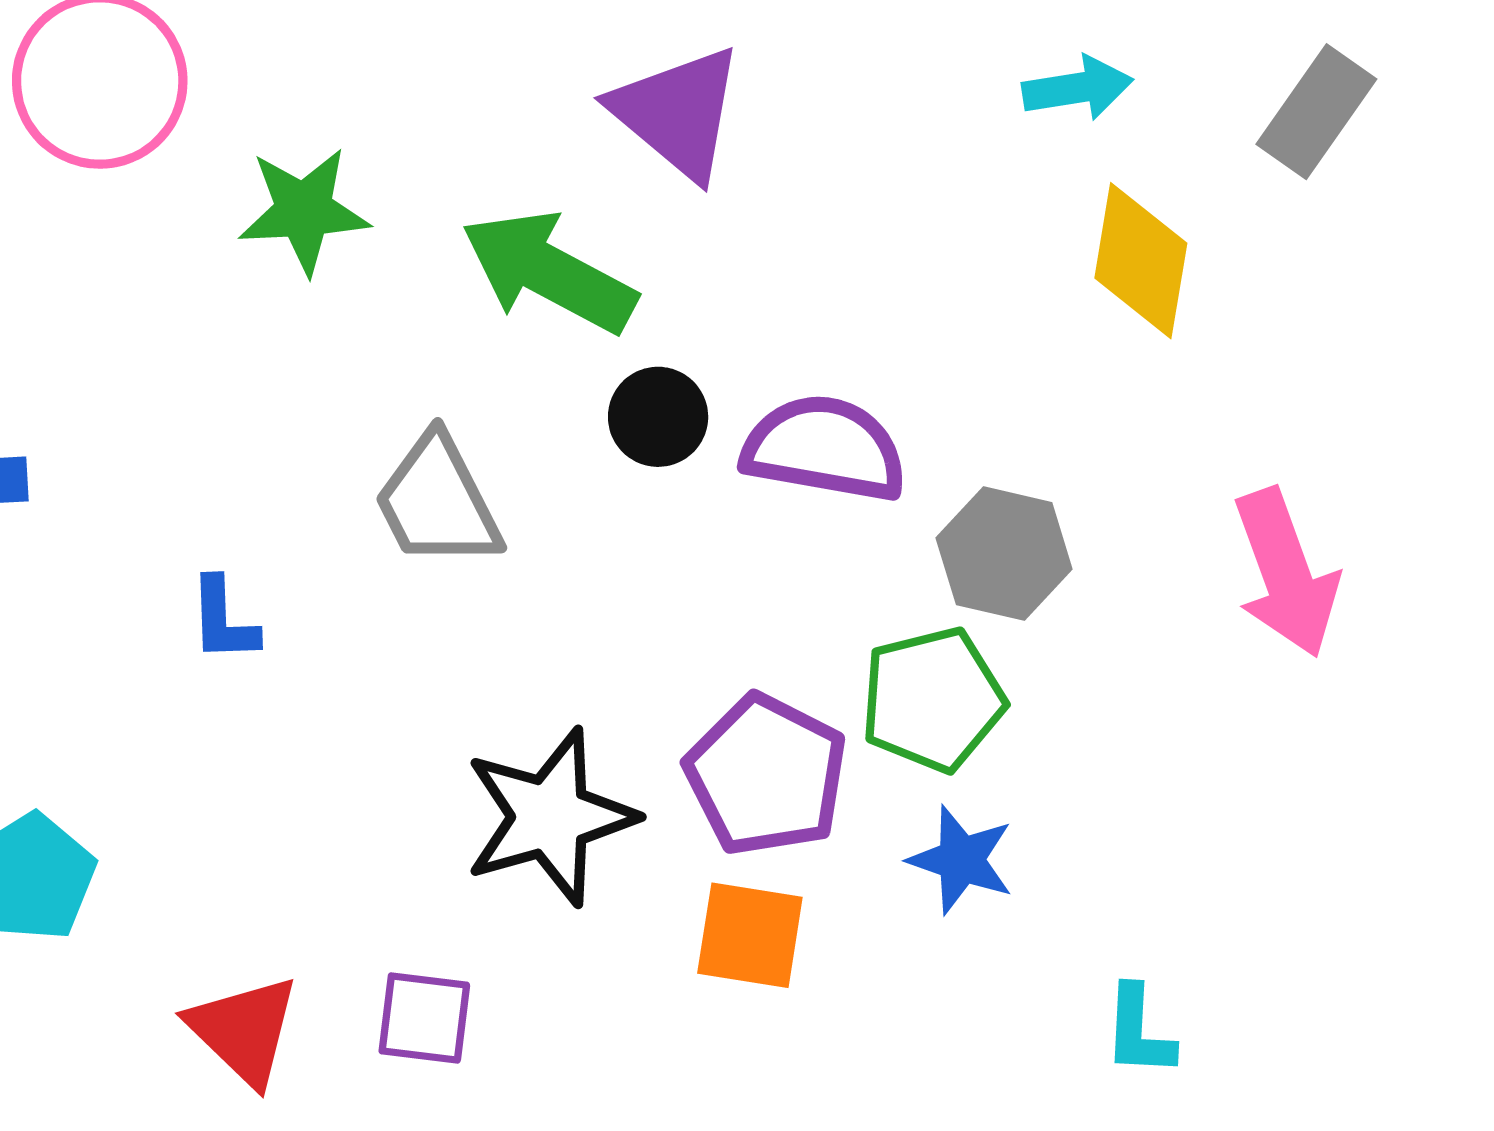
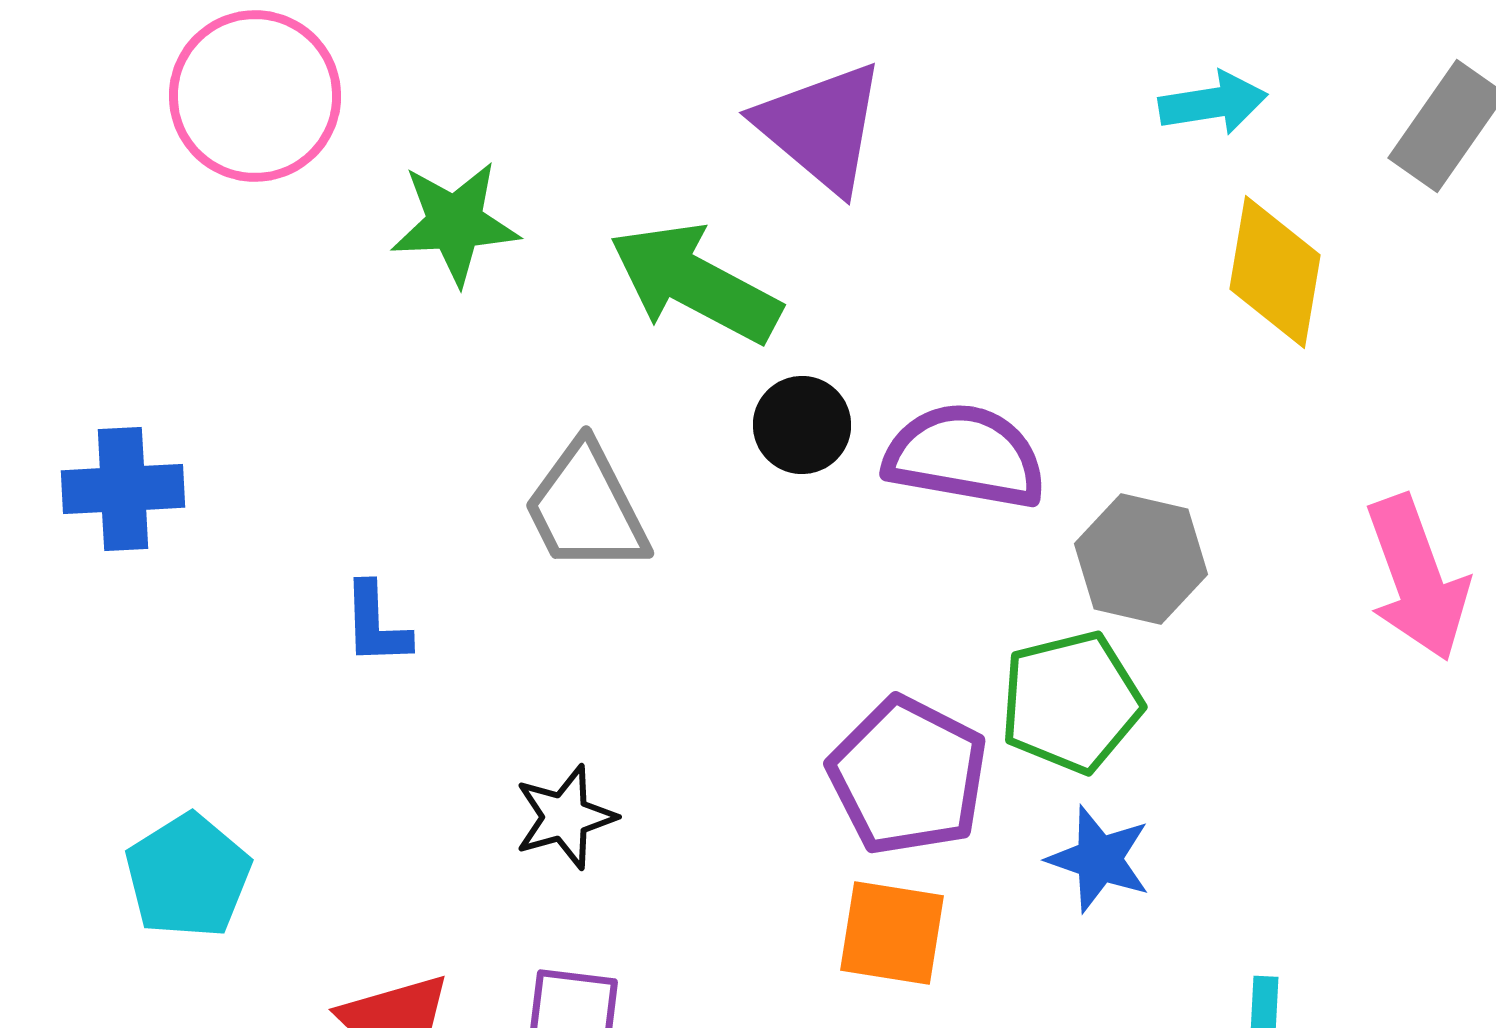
black star: (550, 817) -> (565, 817), moved, size x0.6

